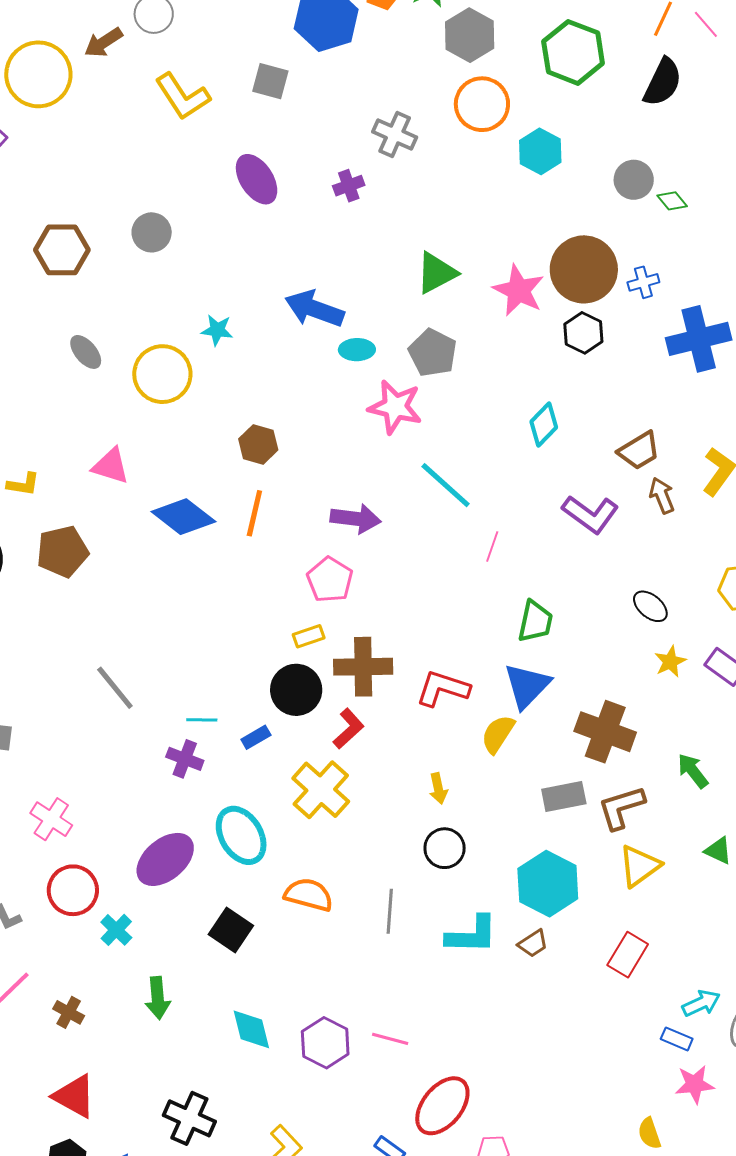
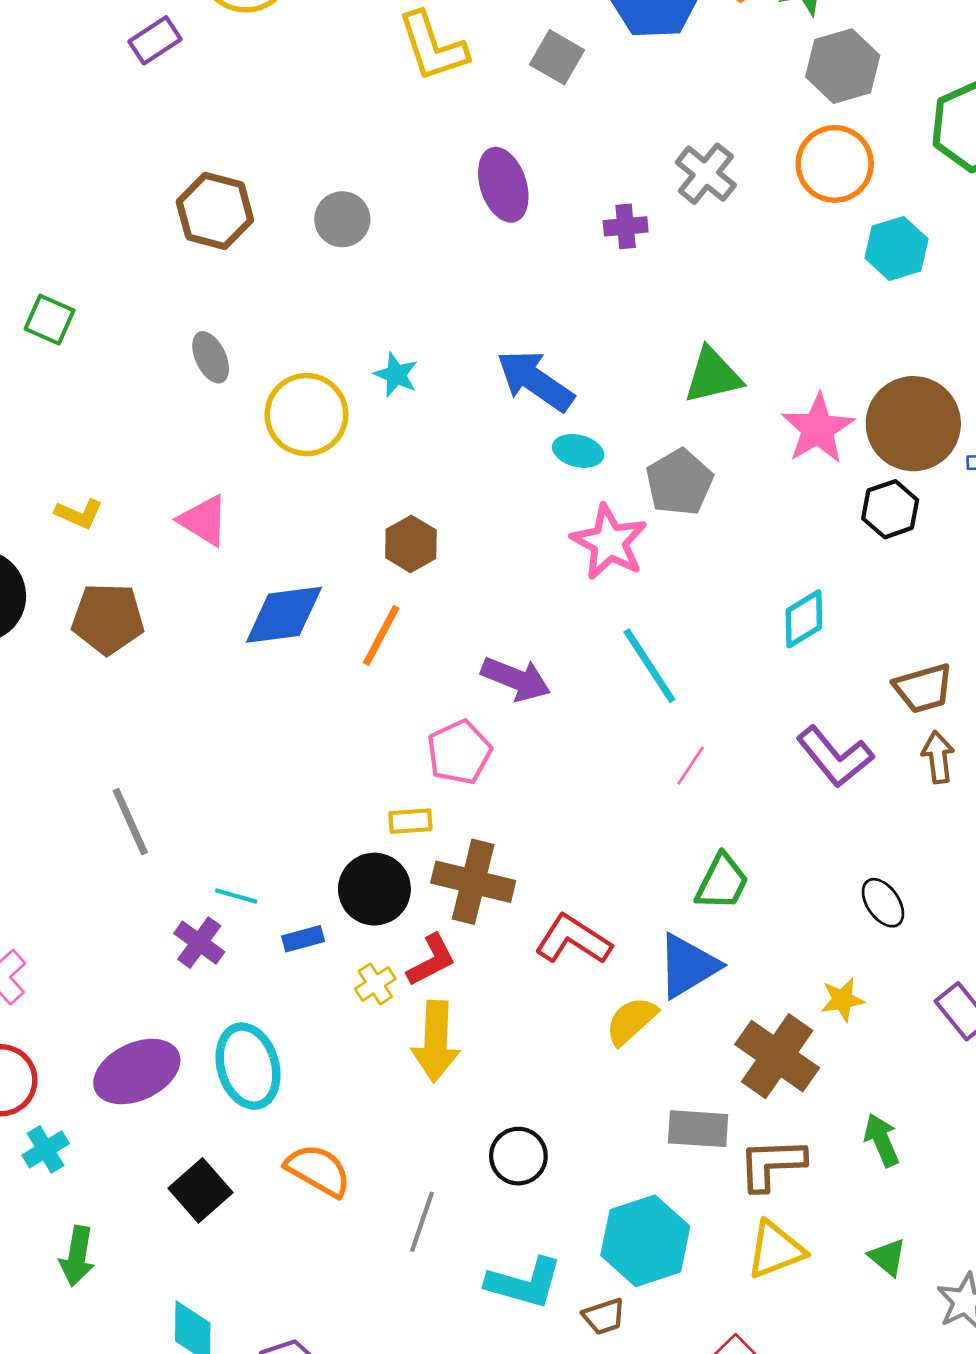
blue diamond: (183, 517) -> (284, 615), turned -60
yellow star: (670, 662) -> (842, 1000), moved
yellow arrow: (438, 789) -> (436, 1041), moved, size x1.8
yellow cross: (321, 790) -> (375, 984), moved, size x0.5

